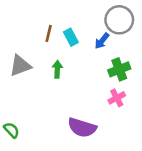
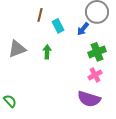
brown line: (49, 33) -> (40, 15), moved
purple semicircle: (82, 128) -> (89, 99), moved

